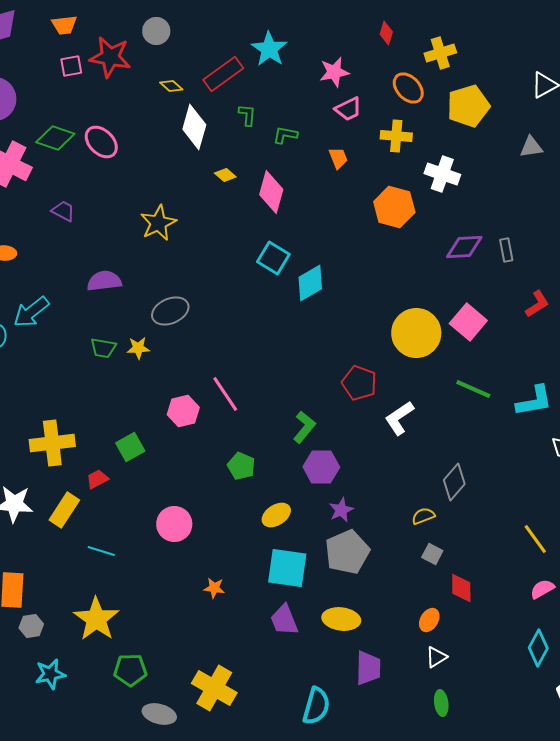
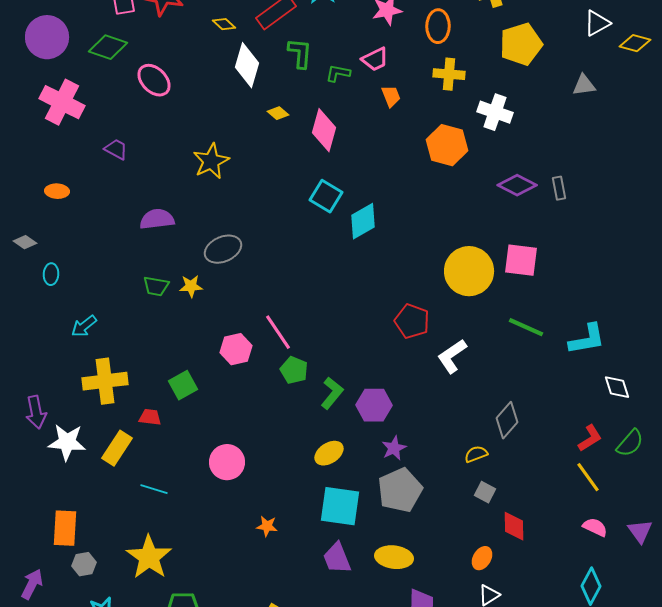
orange ellipse: (408, 88) -> (438, 26), moved, turned 44
pink trapezoid: (348, 109) -> (375, 59), moved
green L-shape: (247, 115) -> (300, 53), size x1.4
green diamond: (55, 138) -> (108, 47), moved
purple diamond: (464, 247) -> (517, 185), turned 30
red L-shape: (537, 304) -> (590, 438), moved
cyan arrow: (31, 312) -> (84, 326), moved, size x0.7
pink square: (468, 322) -> (521, 260), turned -33
green L-shape: (304, 427) -> (332, 393), moved
green pentagon: (241, 466) -> (294, 370), moved
red trapezoid: (97, 479) -> (150, 417), turned 35
pink semicircle: (542, 589) -> (595, 527), turned 55

